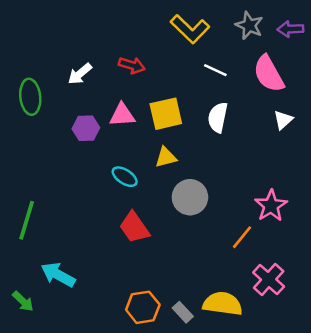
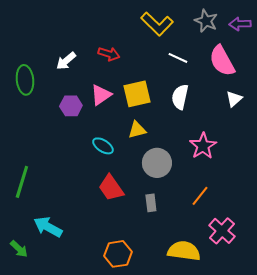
pink triangle: (122, 115) -> (101, 95), turned -30
pink star: (271, 206) -> (203, 146), moved
gray rectangle: (183, 312) -> (151, 203), moved, turned 36

